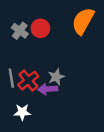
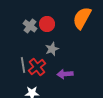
gray star: (56, 77) -> (52, 49), moved
purple arrow: (48, 89) -> (65, 74), moved

